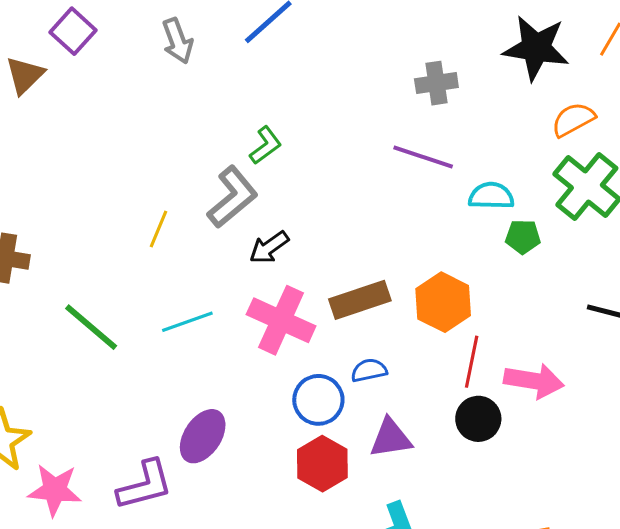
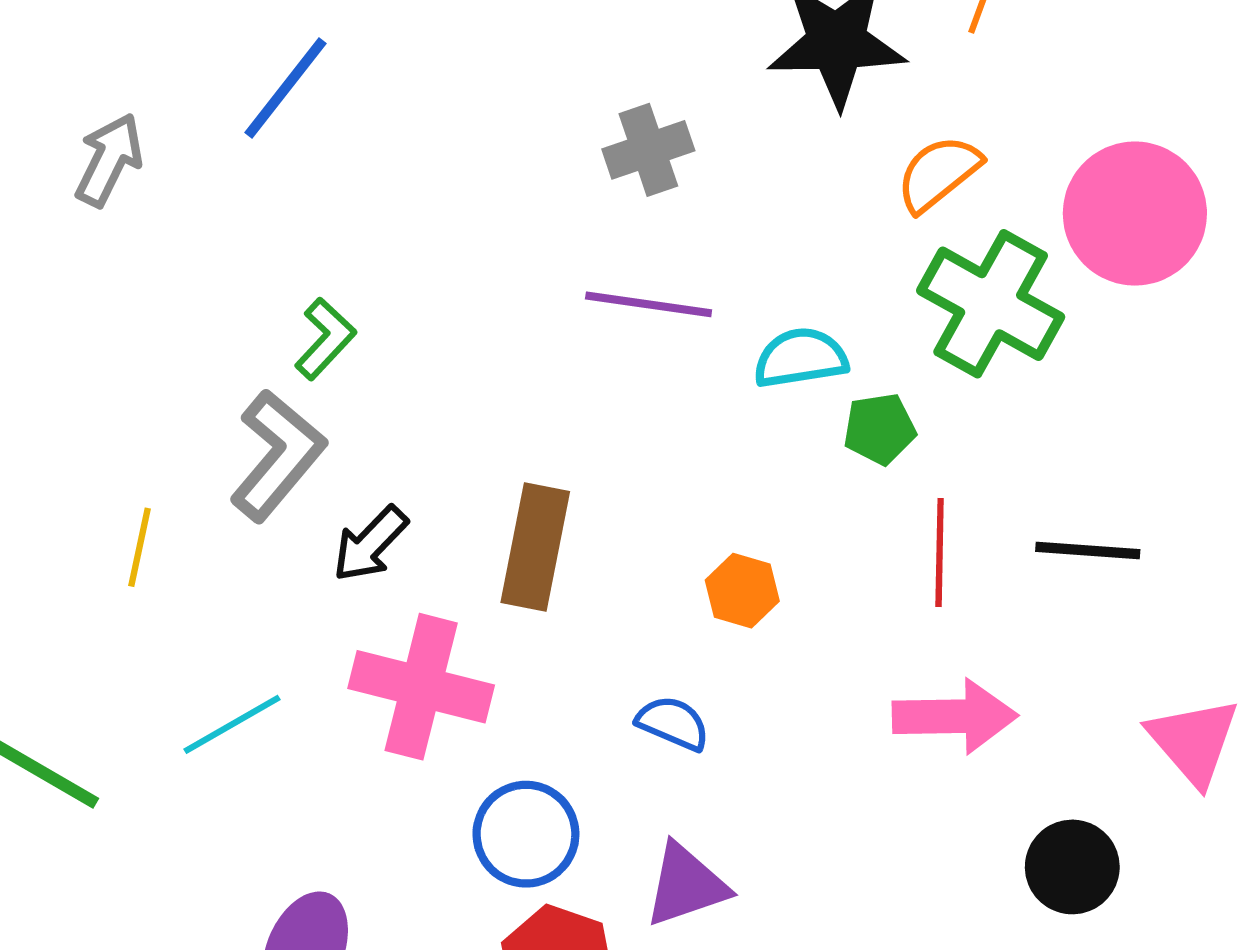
gray arrow: (178, 41) -> (109, 160), turned -123
brown rectangle: (360, 300) -> (535, 547), moved, turned -50
orange hexagon: (443, 302) -> (742, 591), size x0.6
red line: (472, 362) -> (940, 552), moved
blue semicircle: (369, 370) -> (673, 723), moved, turned 45
black circle: (478, 419) -> (1072, 867), moved

